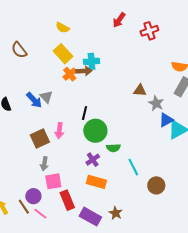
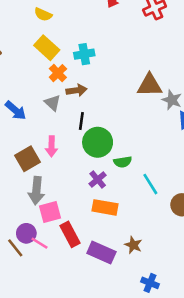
brown arrow: (84, 71) -> (77, 90), moved
brown triangle: (140, 90) -> (150, 85), size x1.5
gray triangle: (46, 97) -> (53, 103), moved
gray arrow: (44, 164) -> (36, 191), size x1.5
pink line: (40, 214) -> (39, 243), moved

